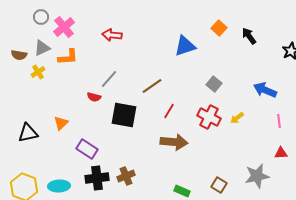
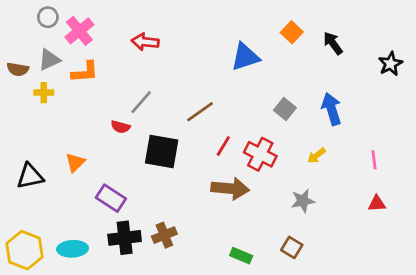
yellow cross: (38, 72) -> (44, 93), turned 32
blue arrow: (265, 90) -> (332, 109), moved, turned 50
red cross: (209, 117) -> (260, 154), moved
gray star: (257, 176) -> (303, 201), moved, size x0.7

